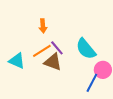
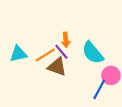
orange arrow: (43, 26) -> (66, 40), moved
cyan triangle: (17, 61) -> (18, 54), moved, turned -36

